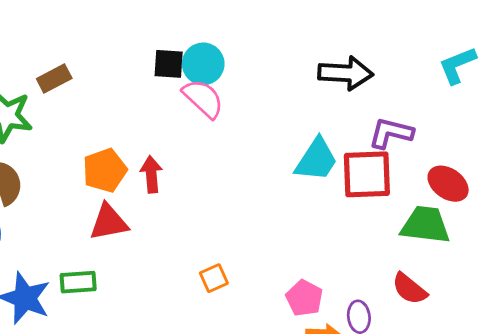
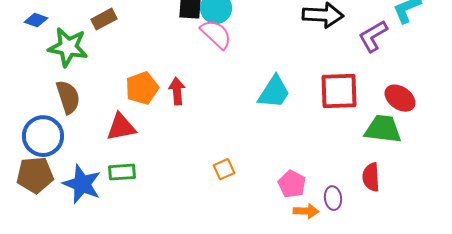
purple L-shape: (391, 133) -> (373, 36), moved, turned -44
cyan trapezoid: (316, 160) -> (274, 92), moved
red triangle: (109, 222) -> (121, 127), moved
red semicircle: (409, 289) -> (371, 177), turned 48

